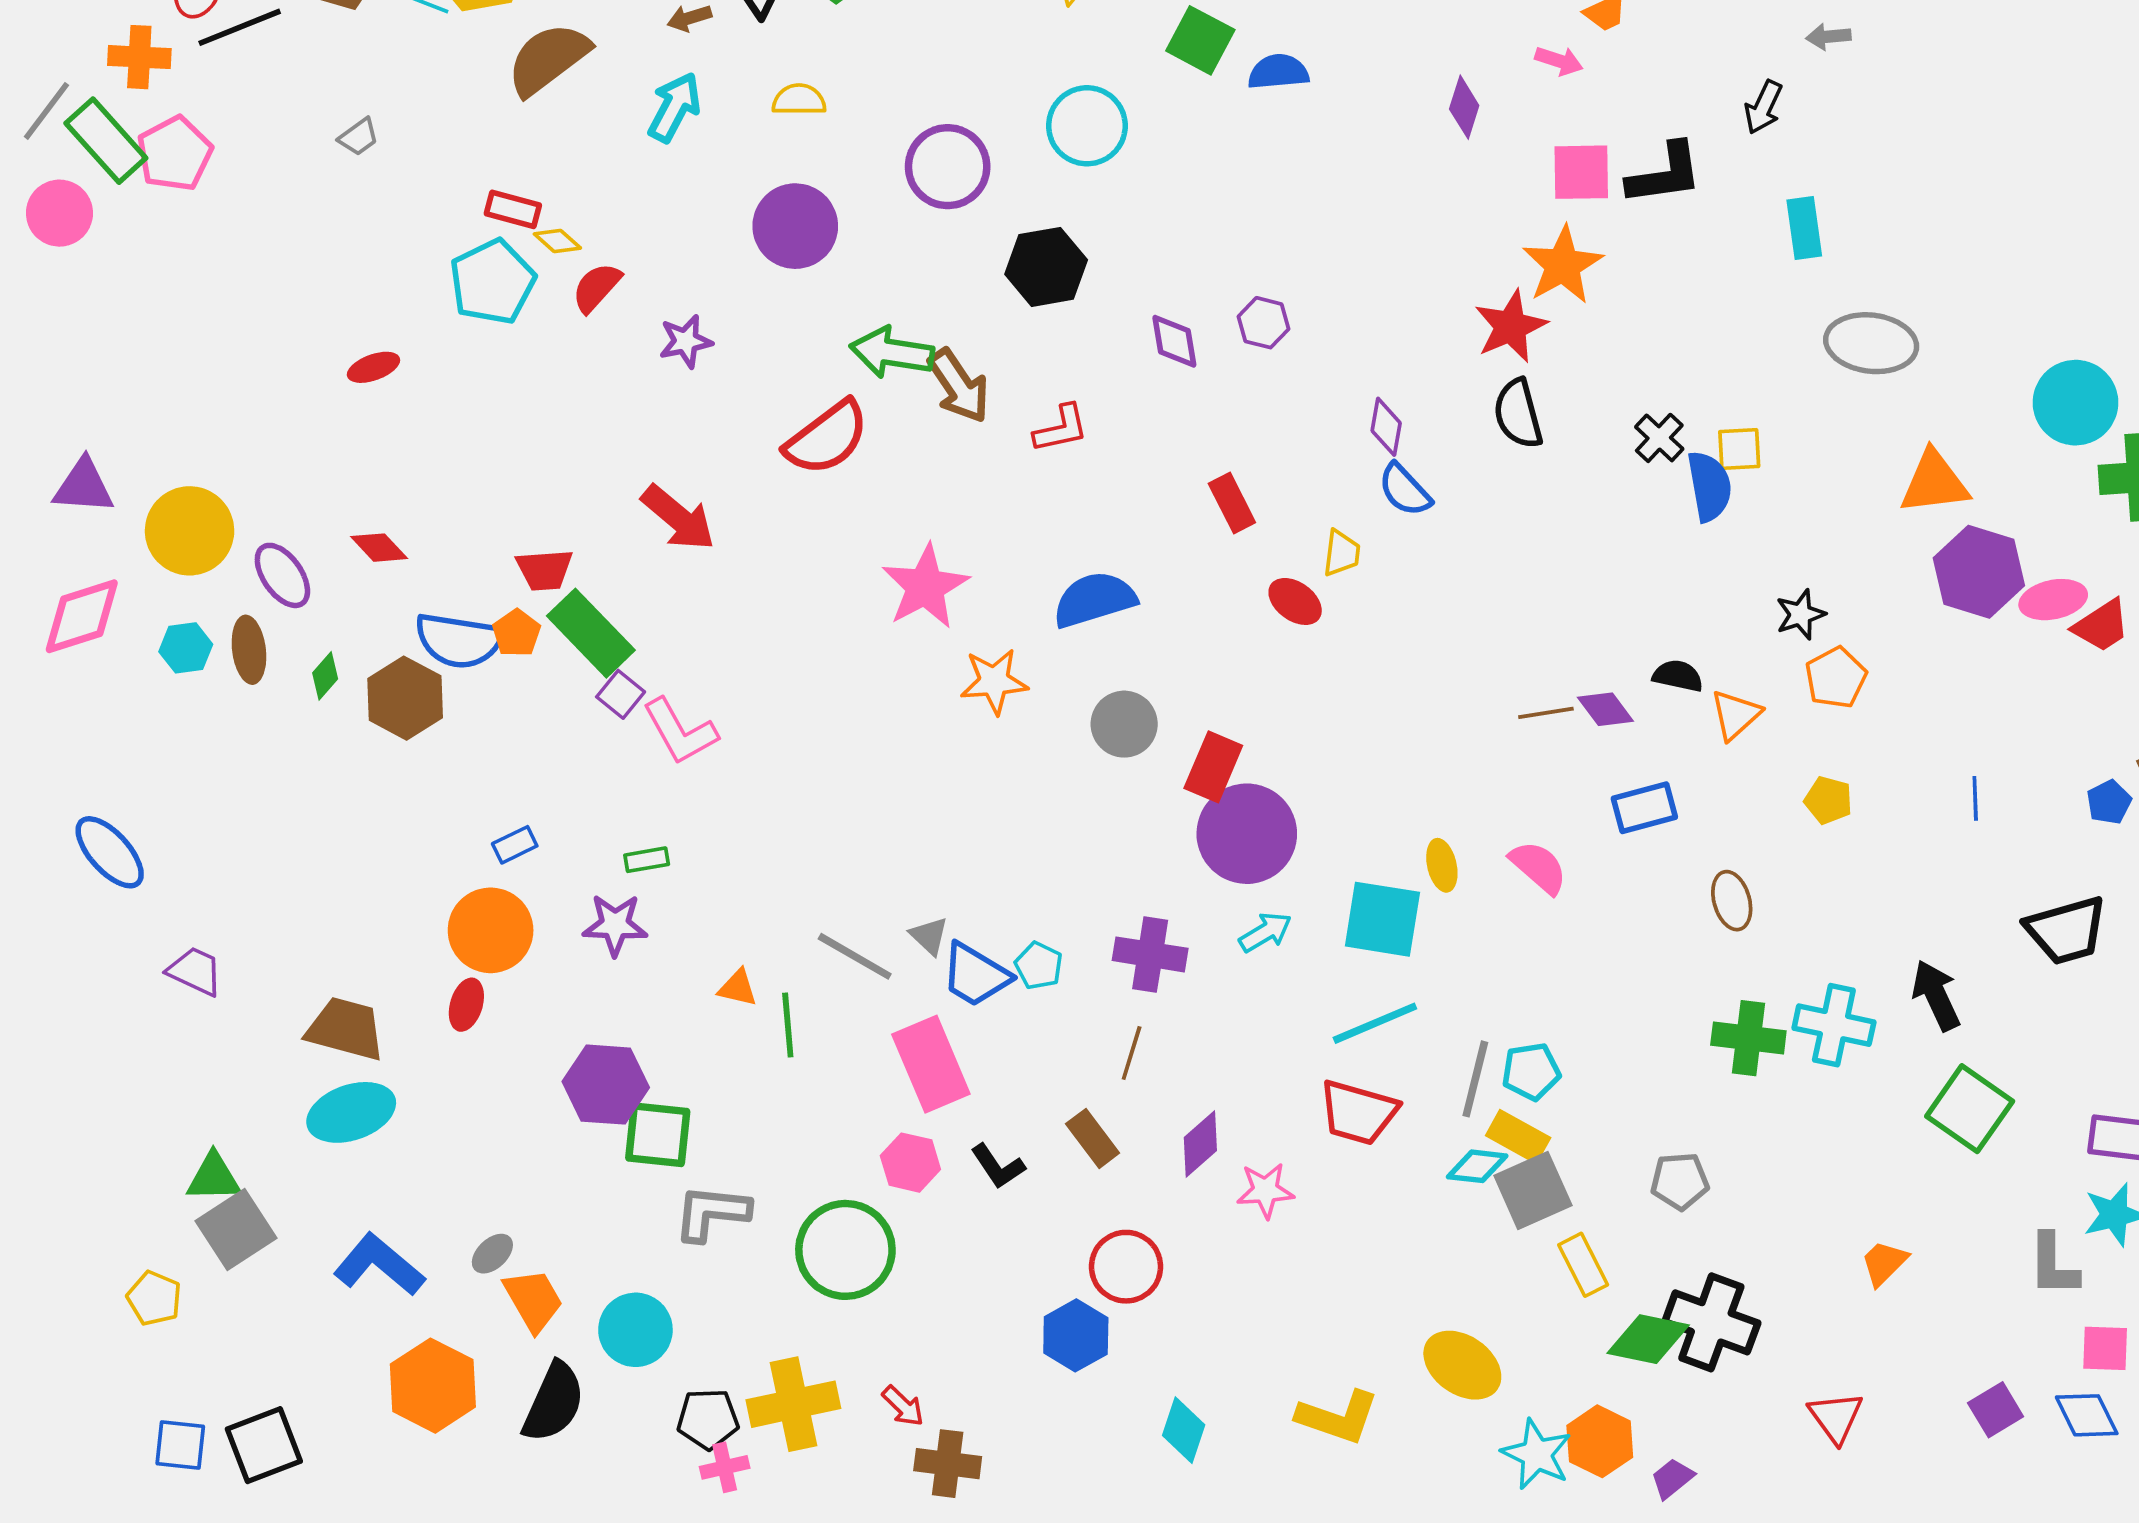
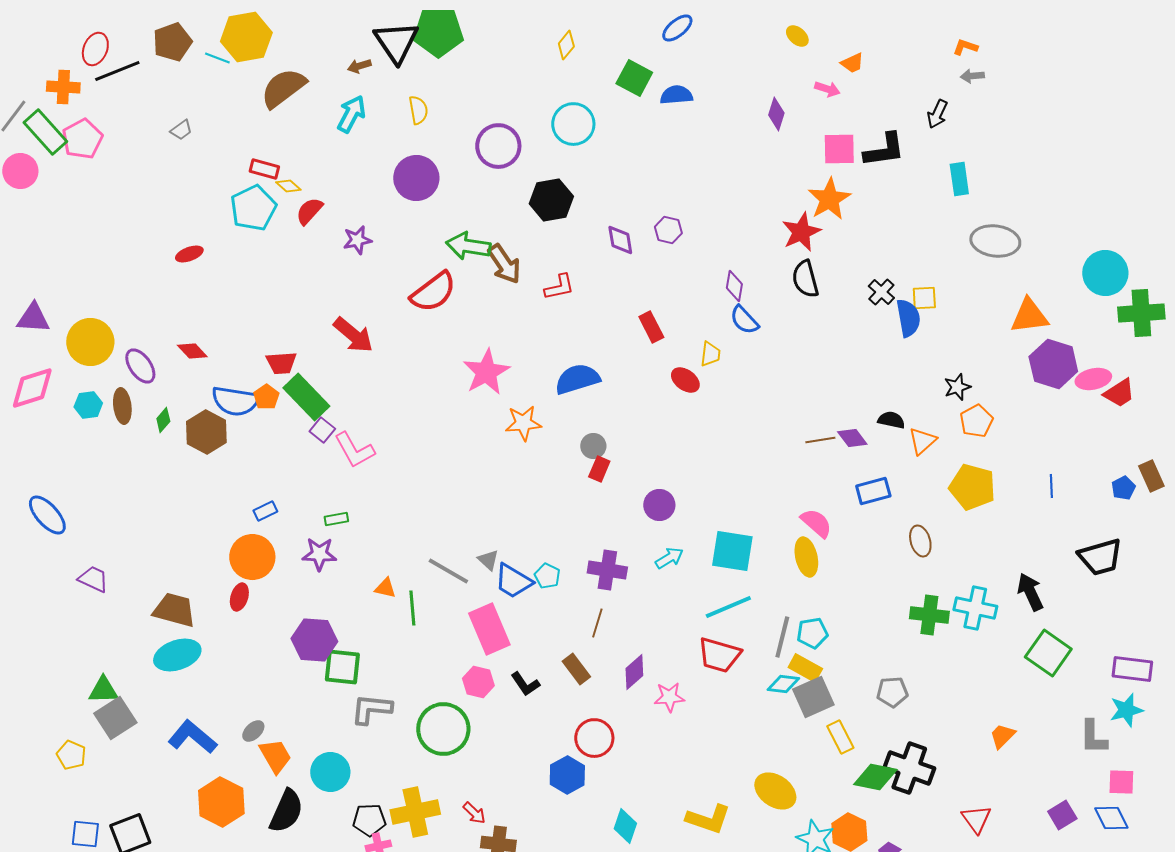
yellow semicircle: (799, 100) -> (418, 110), turned 80
gray circle: (1124, 724) -> (593, 446), size x0.7
red rectangle: (1213, 767) -> (599, 469), moved, size x0.7
yellow pentagon: (1828, 800) -> (972, 487), size x1.8
purple circle: (1247, 834) -> (659, 505), size x0.6
yellow ellipse: (1442, 865) -> (806, 557), moved, size x1.4

